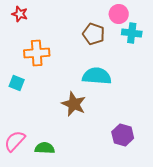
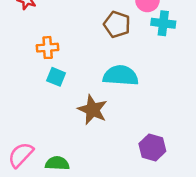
orange cross: (37, 53) -> (48, 48), size x0.7
cyan square: (17, 83) -> (56, 77), moved

